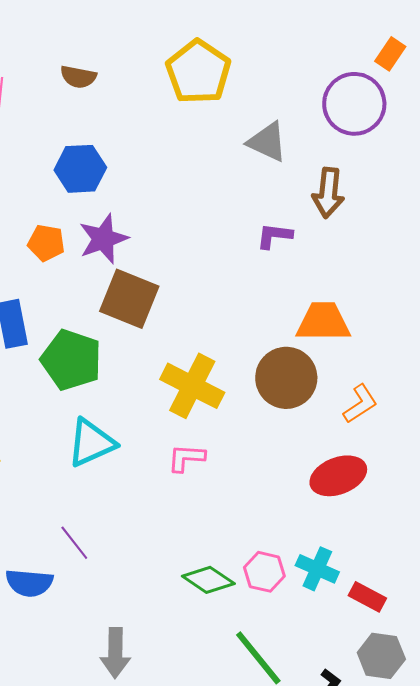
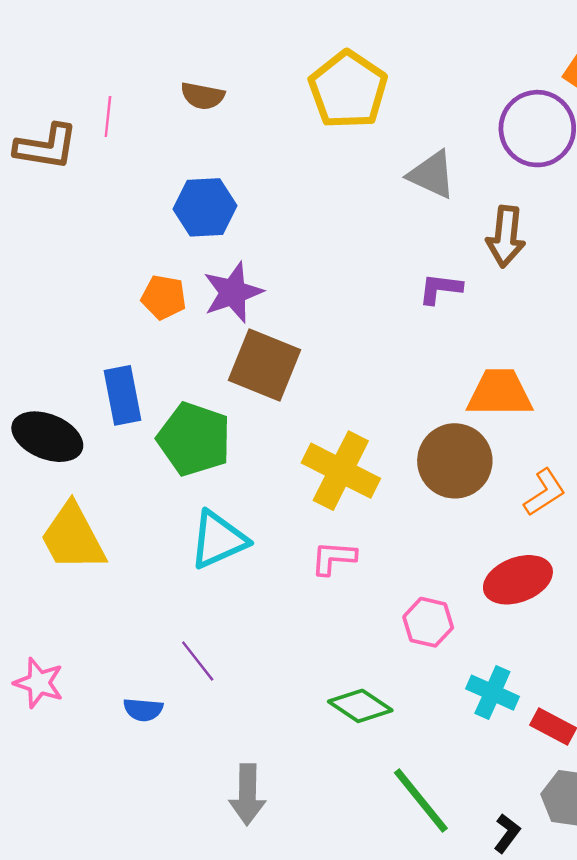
pink hexagon: (264, 572) -> (428, 622), moved
blue semicircle: (29, 583) -> (143, 710), size x0.7

